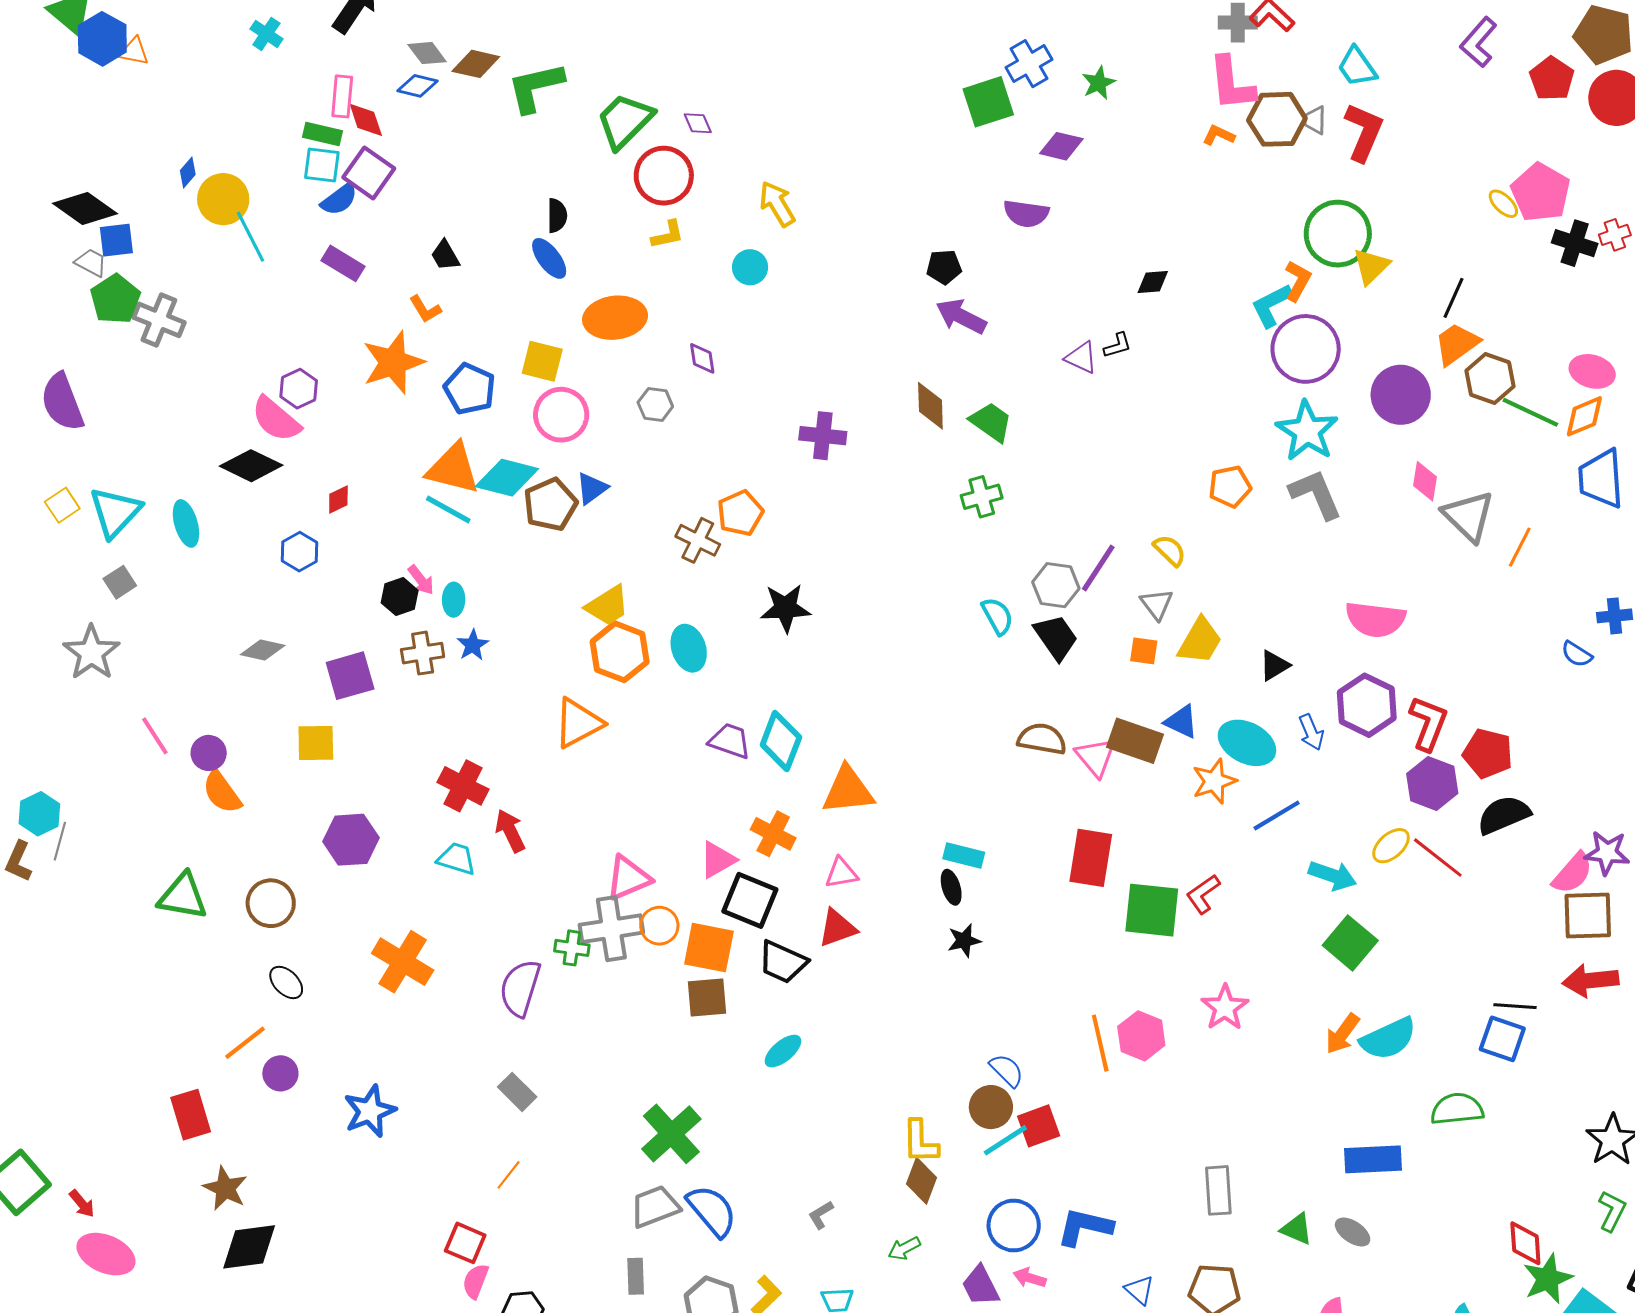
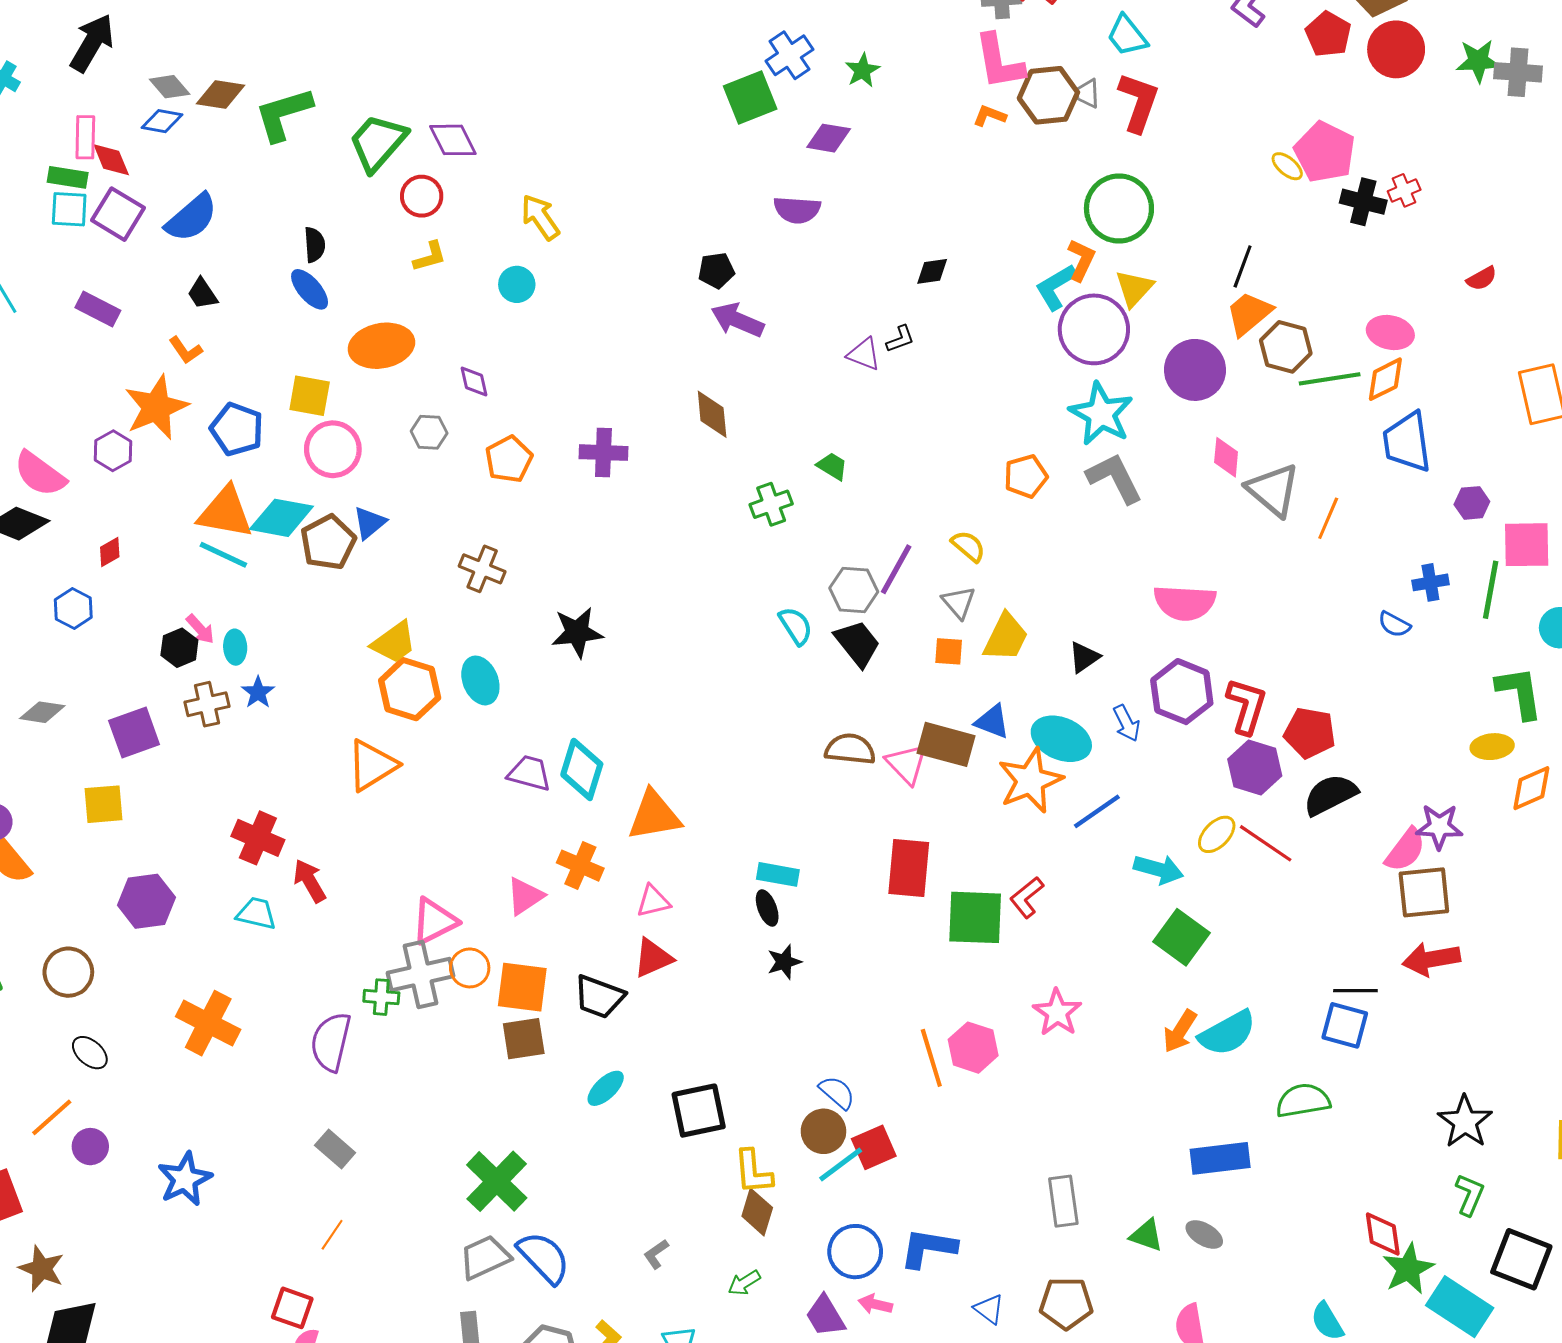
purple diamond: (698, 123) -> (453, 140), size x1.6
red circle: (664, 176) -> (422, 196), size x0.7
blue semicircle: (339, 199) -> (191, 218), moved, size x1.4
yellow triangle: (1371, 266) -> (1134, 288), moved
purple hexagon: (299, 389) -> (113, 451), moved
green line: (1530, 412) -> (1330, 379), turned -30
green trapezoid: (991, 422) -> (832, 466), moved, size x0.7
orange pentagon: (740, 513) -> (509, 459), moved
orange star: (1214, 781) -> (1030, 781), size x1.4
black square: (750, 900) -> (699, 1111), moved, turned -30

